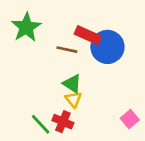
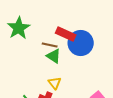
green triangle: (72, 84) -> (54, 56), moved

